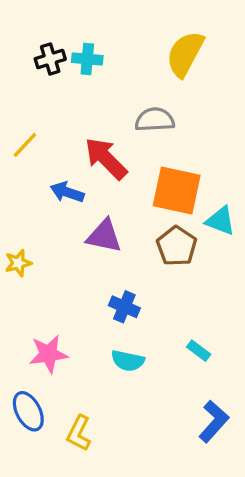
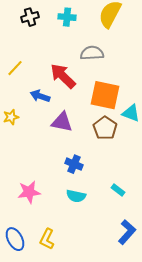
cyan cross: (87, 59) -> (67, 17), moved
yellow star: (18, 263) -> (11, 117), moved
blue ellipse: (28, 411) -> (15, 239), moved

